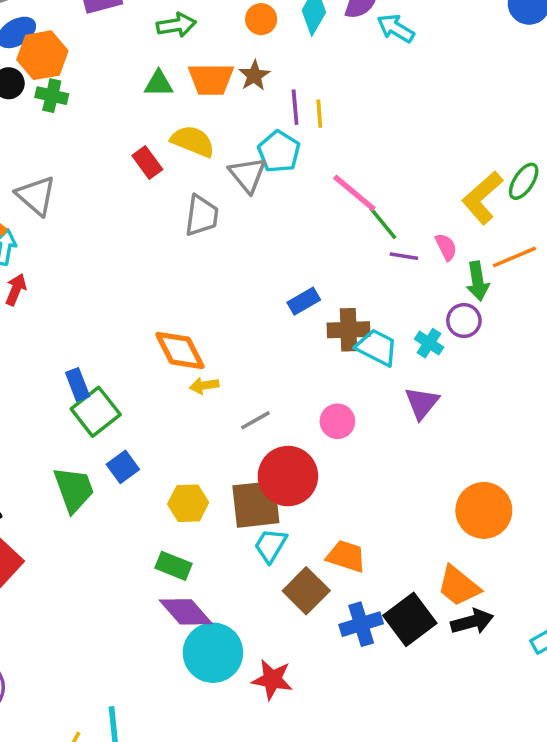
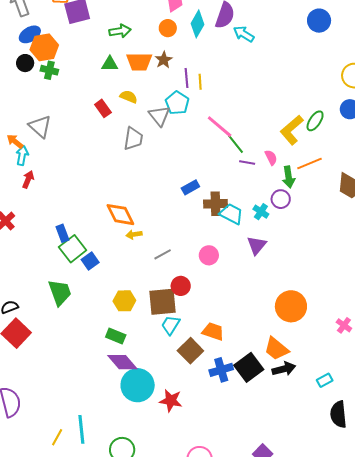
yellow semicircle: (193, 141) -> (129, 97), size x0.7
blue square: (123, 467) -> (90, 261), moved
red circle: (288, 476) -> (181, 286), size x0.6

